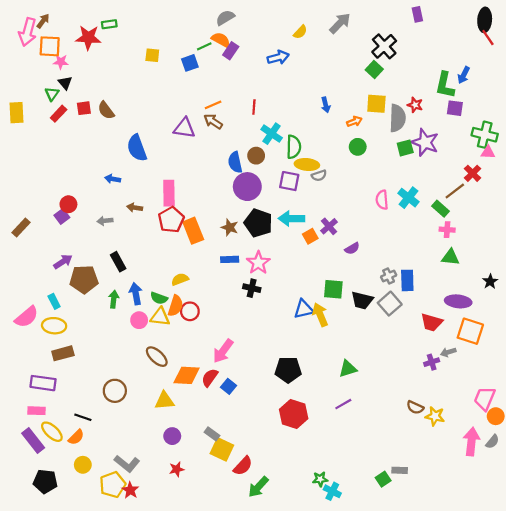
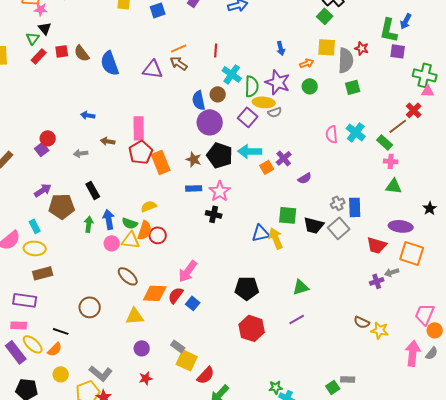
purple star: (425, 142) -> (278, 82), moved
blue semicircle: (137, 148) -> (110, 63), moved
purple square: (289, 181) -> (248, 117), turned 30

